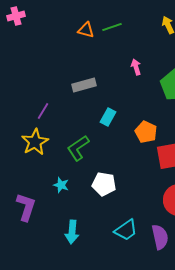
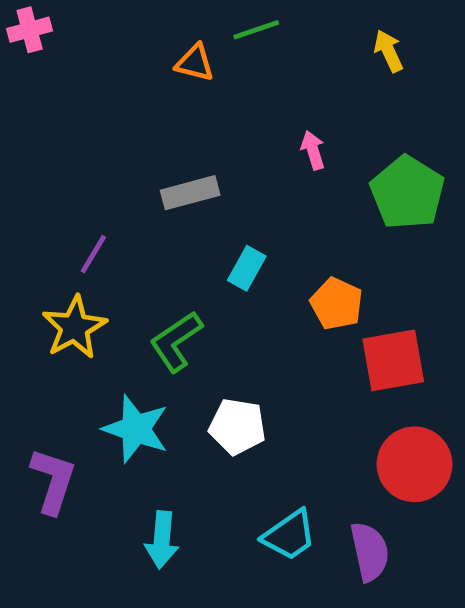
green line: (112, 27) -> (256, 30), moved
cyan star: (61, 185) -> (136, 429), size x1.8

